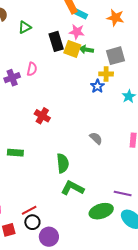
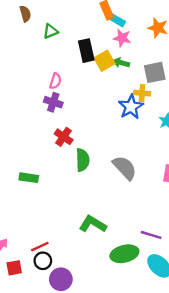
pink star: (77, 32) -> (122, 38), moved
yellow square: (72, 49) -> (105, 61), turned 36
purple cross: (12, 78) -> (53, 102), moved, turned 35
blue star: (97, 86) -> (131, 107), size x1.5
gray semicircle: (96, 138) -> (125, 168), size x1.6
green semicircle: (63, 163) -> (83, 160), moved

